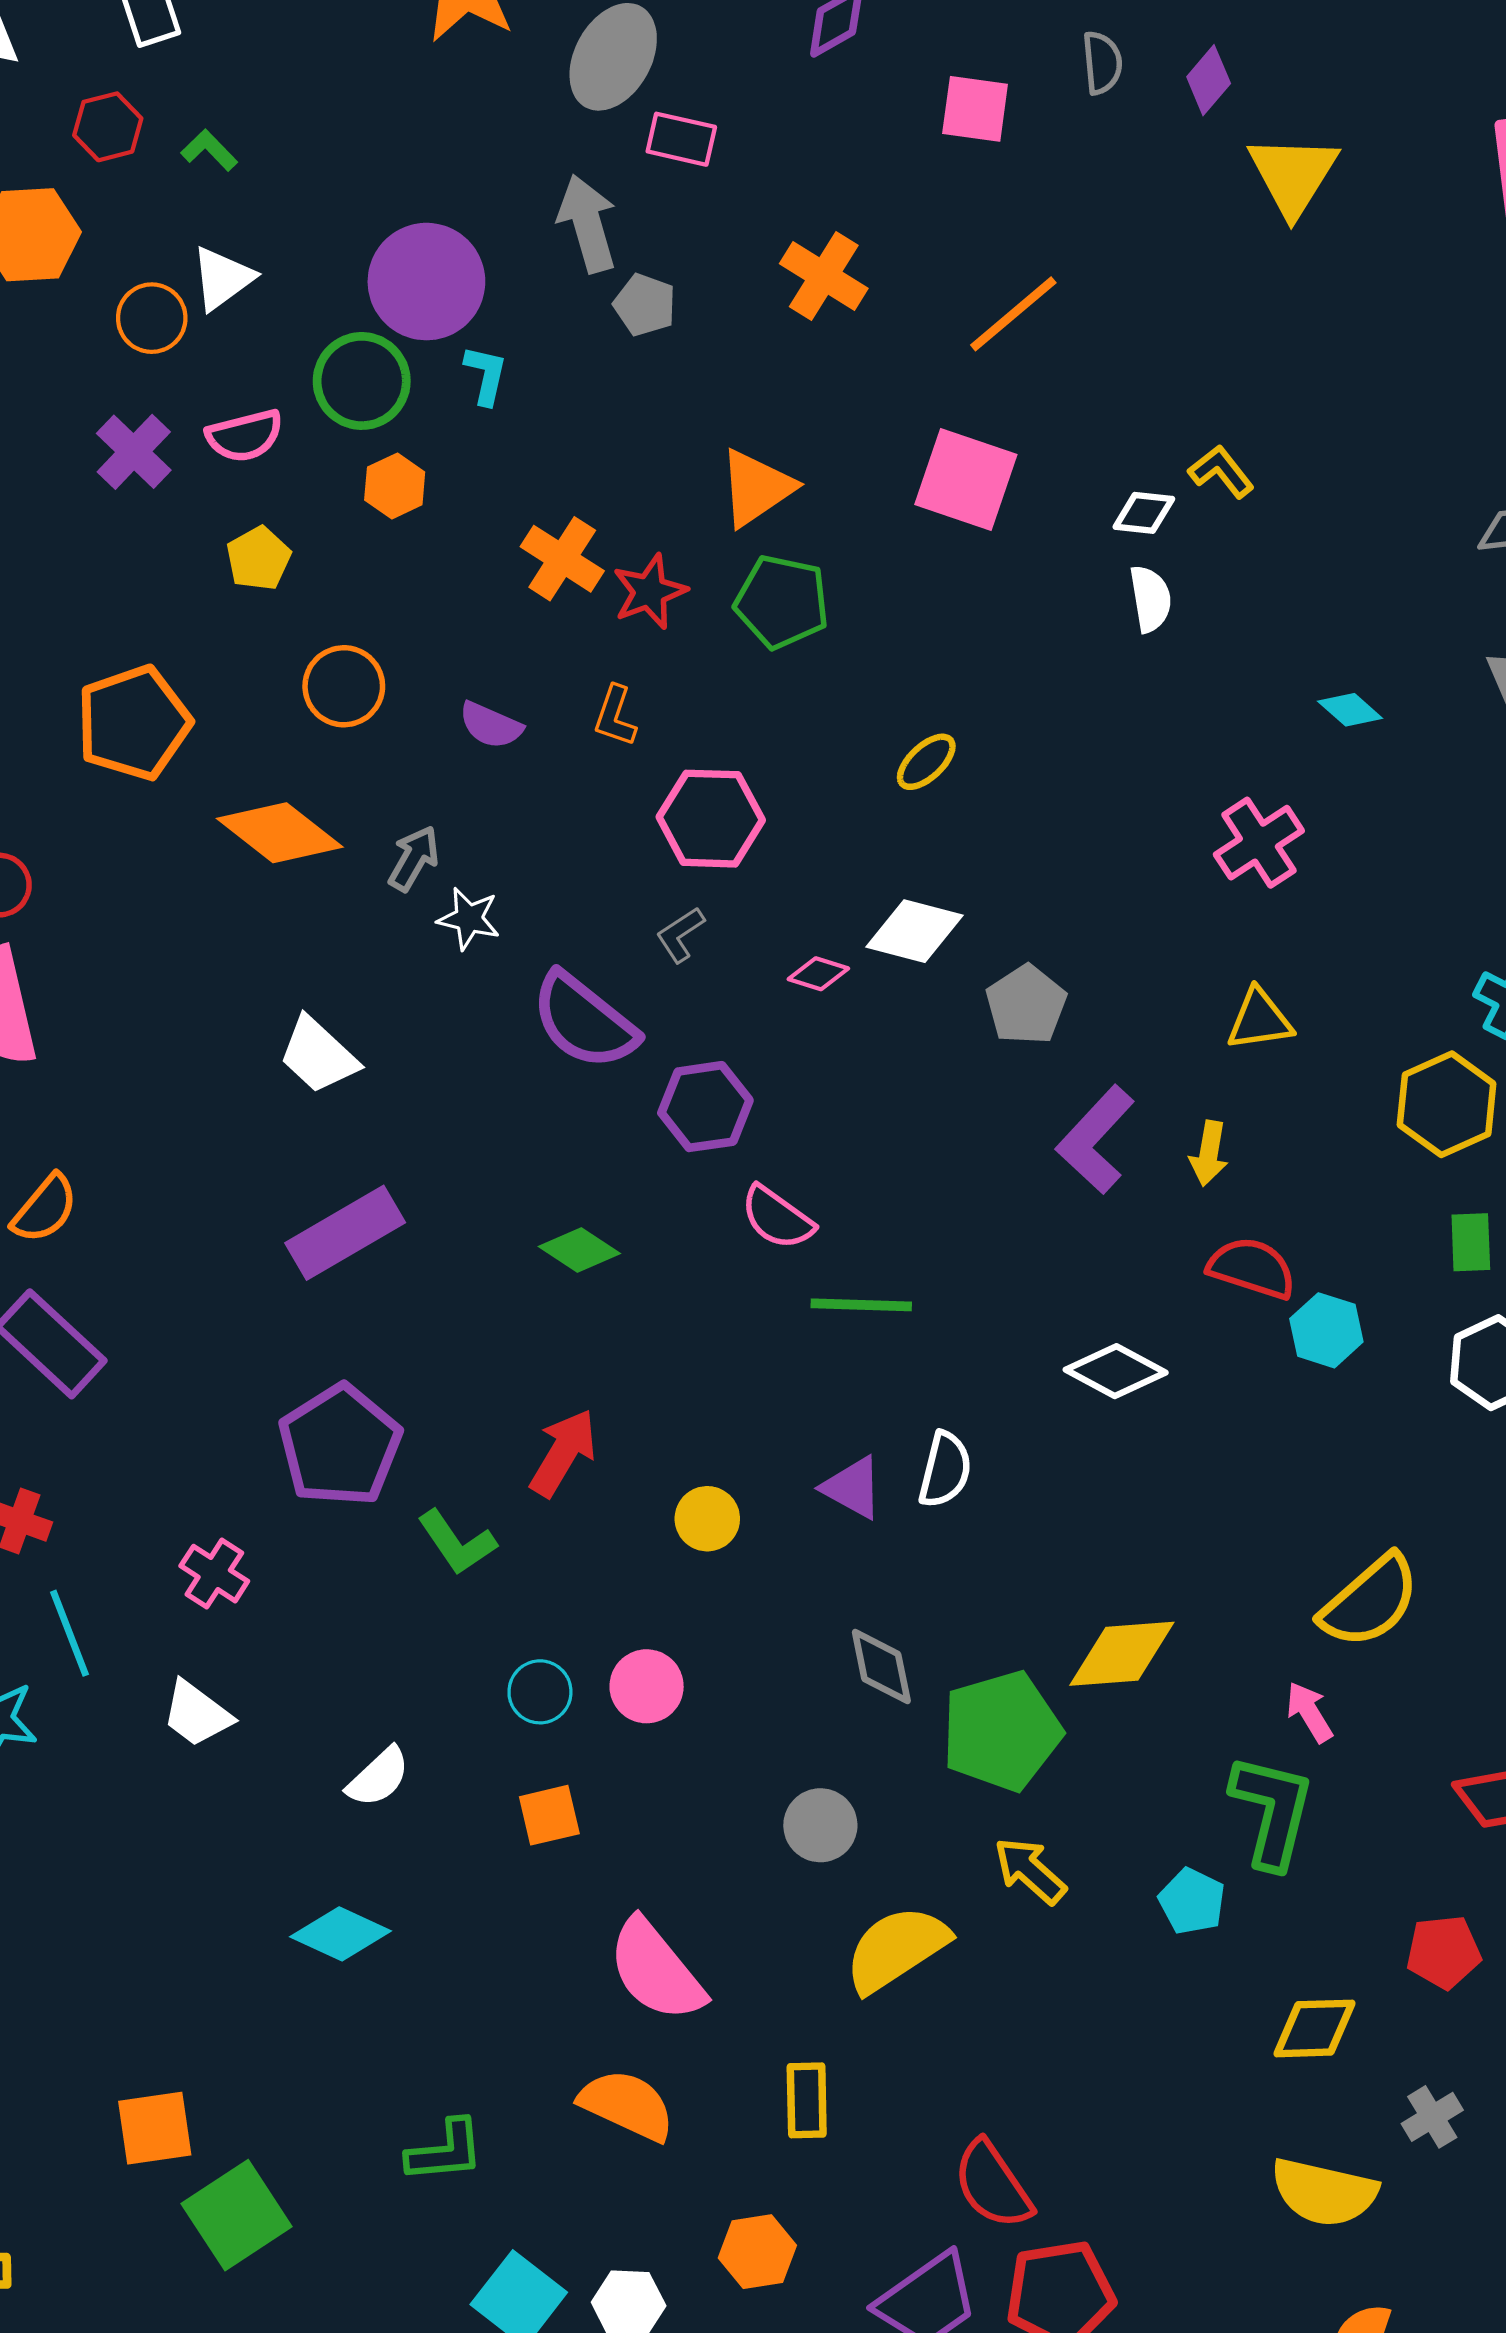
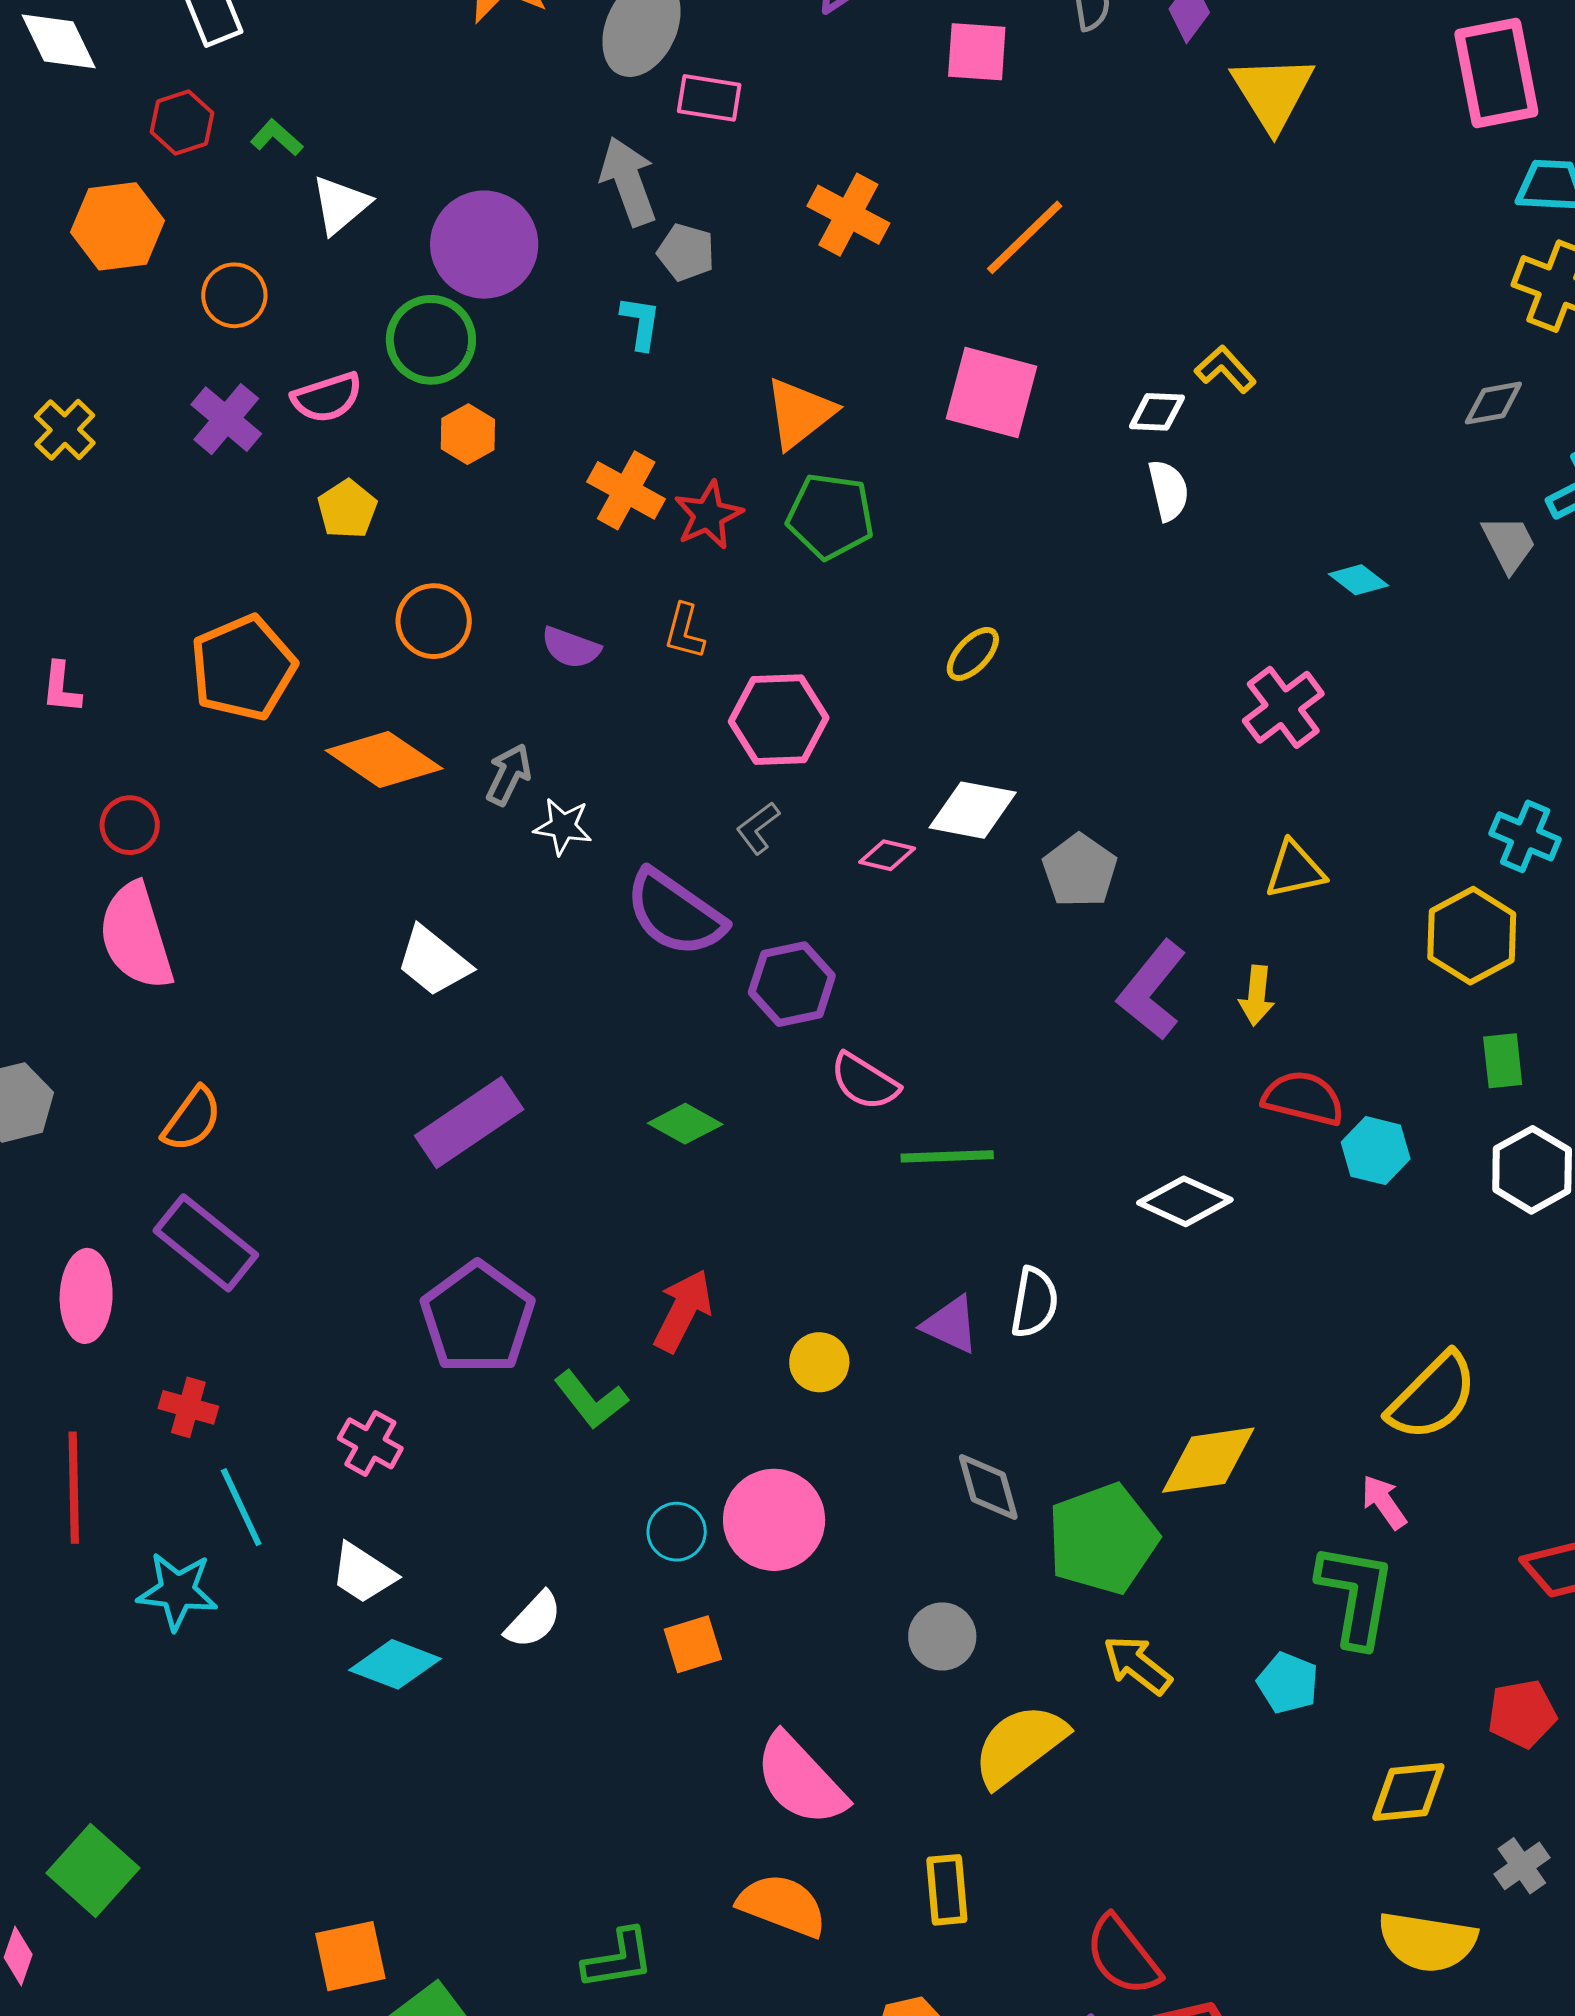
white triangle: (222, 278) -> (340, 205), moved
cyan L-shape: (486, 375) -> (641, 323), moved
pink circle: (647, 1686) -> (774, 1520), size x1.5
cyan diamond: (341, 1934) -> (395, 1664), moved

